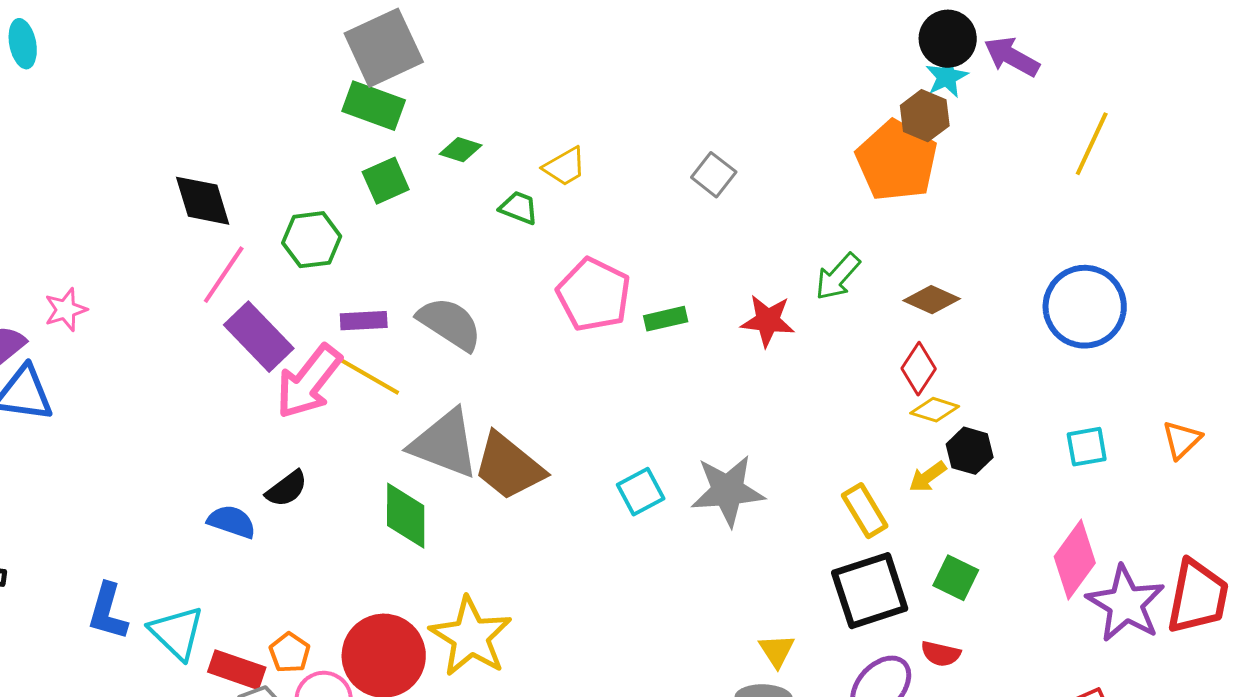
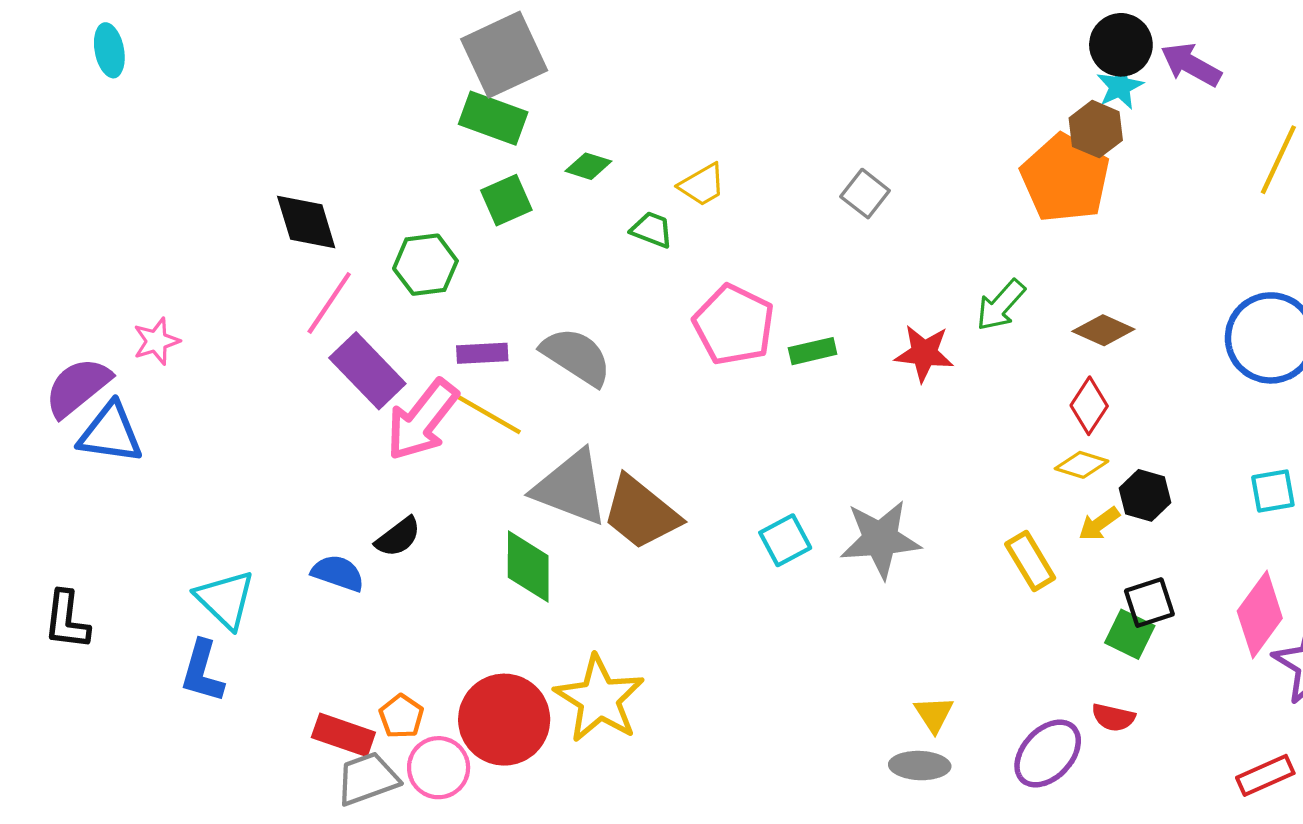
yellow diamond: (935, 410) -> (1082, 465), moved
black square: (870, 591) -> (1149, 603), moved, size x0.6
cyan triangle: (177, 633) -> (225, 599), moved

